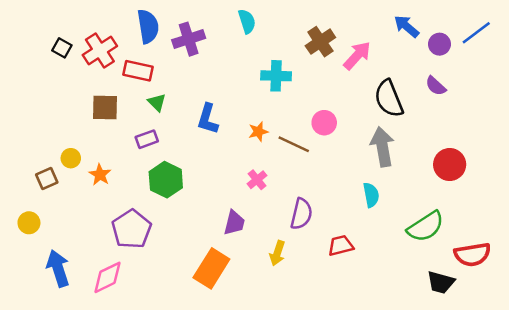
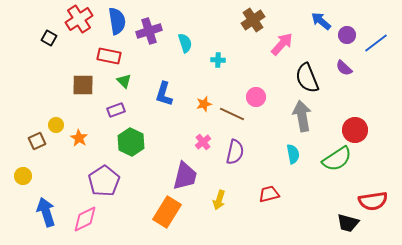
cyan semicircle: (247, 21) -> (185, 43), moved
blue line: (476, 33) -> (376, 43), moved
brown cross: (320, 42) -> (253, 20), moved
red cross: (100, 50) -> (79, 19), moved
cyan cross: (276, 76) -> (218, 60), size x0.6
purple semicircle: (301, 214) -> (235, 152), moved
purple trapezoid: (234, 223) -> (185, 176), size x1.4
green semicircle: (426, 227) -> (337, 159), moved

